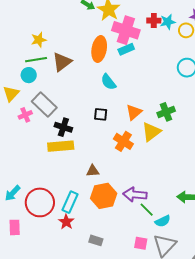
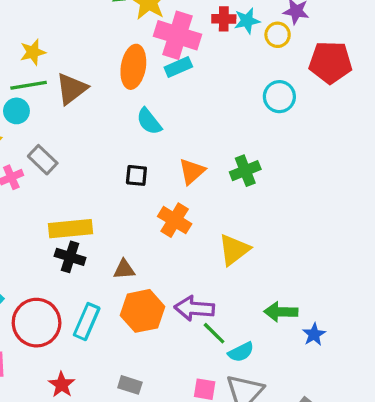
gray rectangle: (44, 105) -> (43, 160), size x0.7
black cross: (63, 127) -> (70, 257), moved
yellow triangle: (151, 132) -> (234, 250), moved
red star: (66, 222) -> (62, 385), moved

